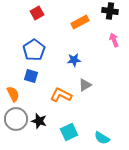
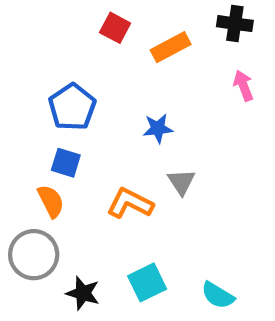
red square: (37, 13) -> (115, 28), moved, turned -32
gray triangle: (85, 85) -> (181, 182), turned -32
orange semicircle: (13, 94) -> (51, 201), moved
black star: (39, 121) -> (83, 293), moved

